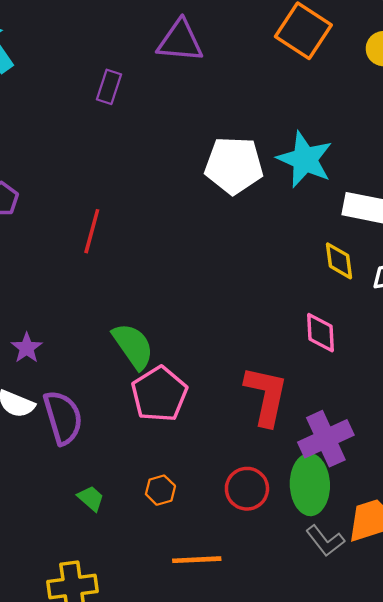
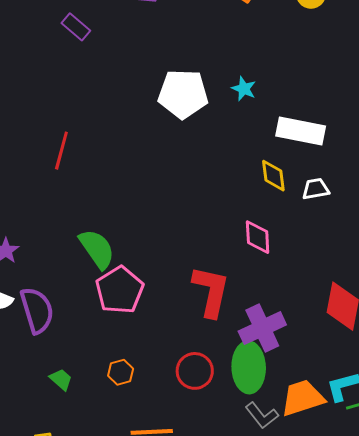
purple rectangle: (109, 87) -> (76, 27), turned -68
cyan star: (305, 159) -> (244, 89), size x0.5

